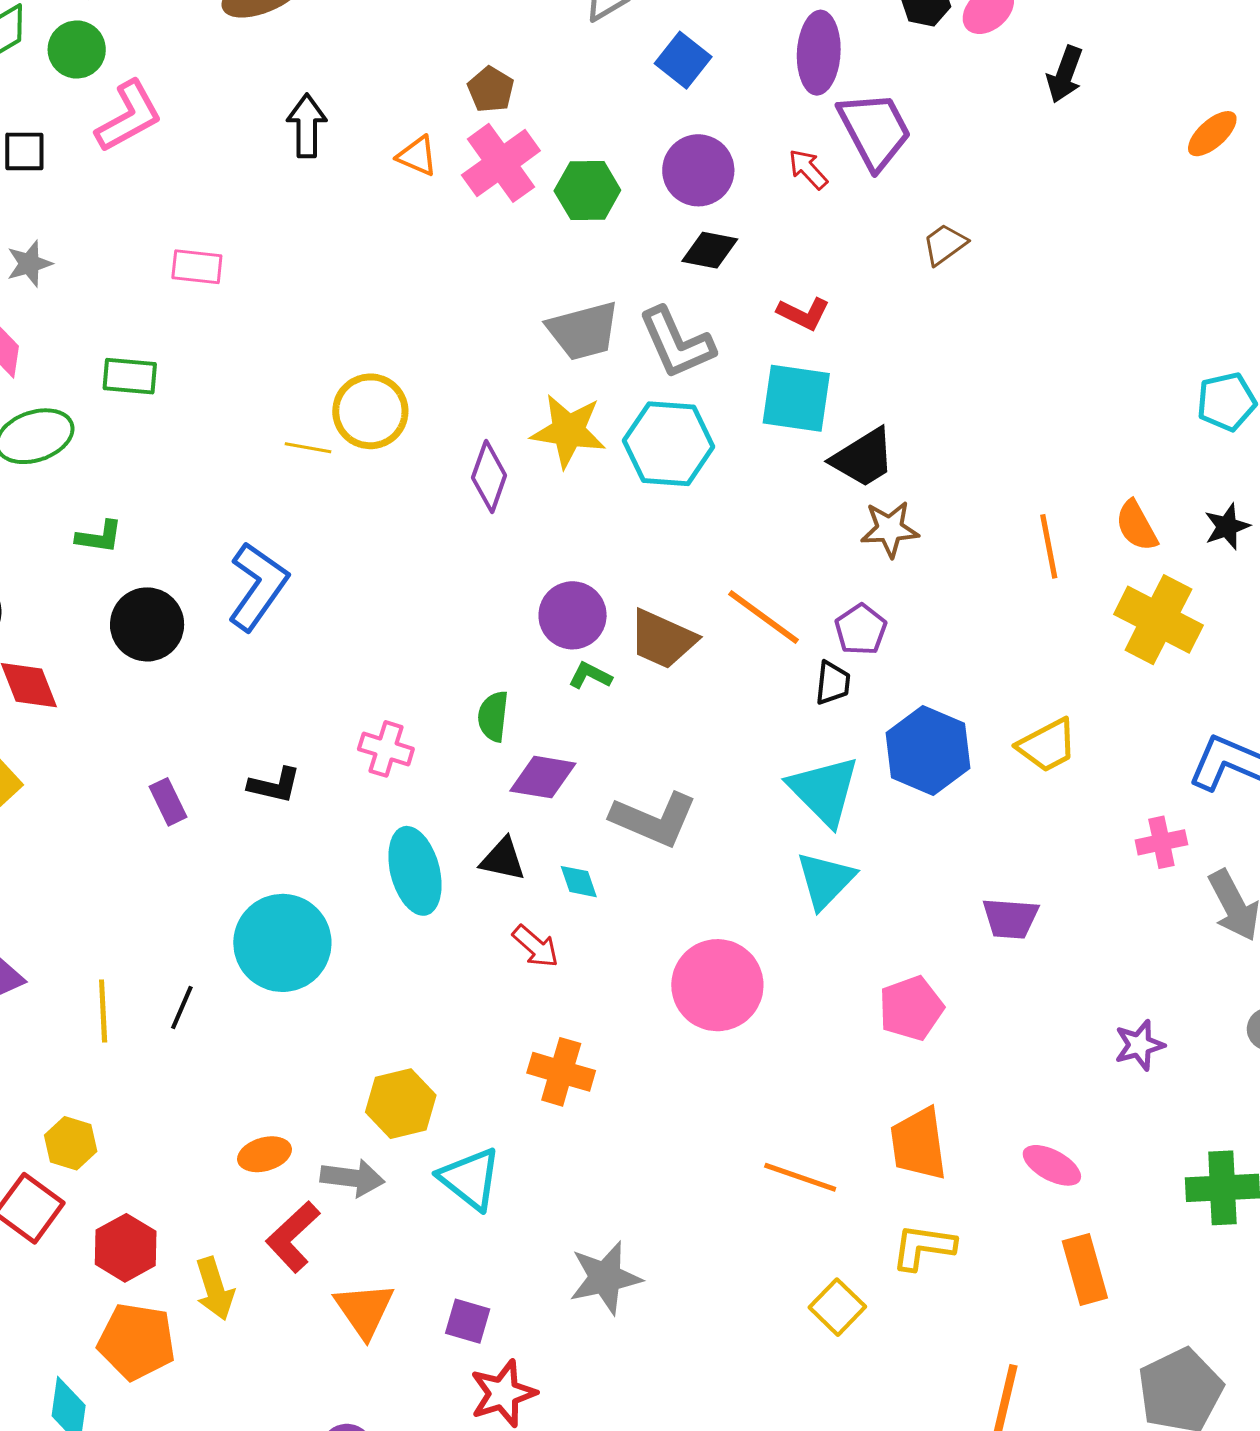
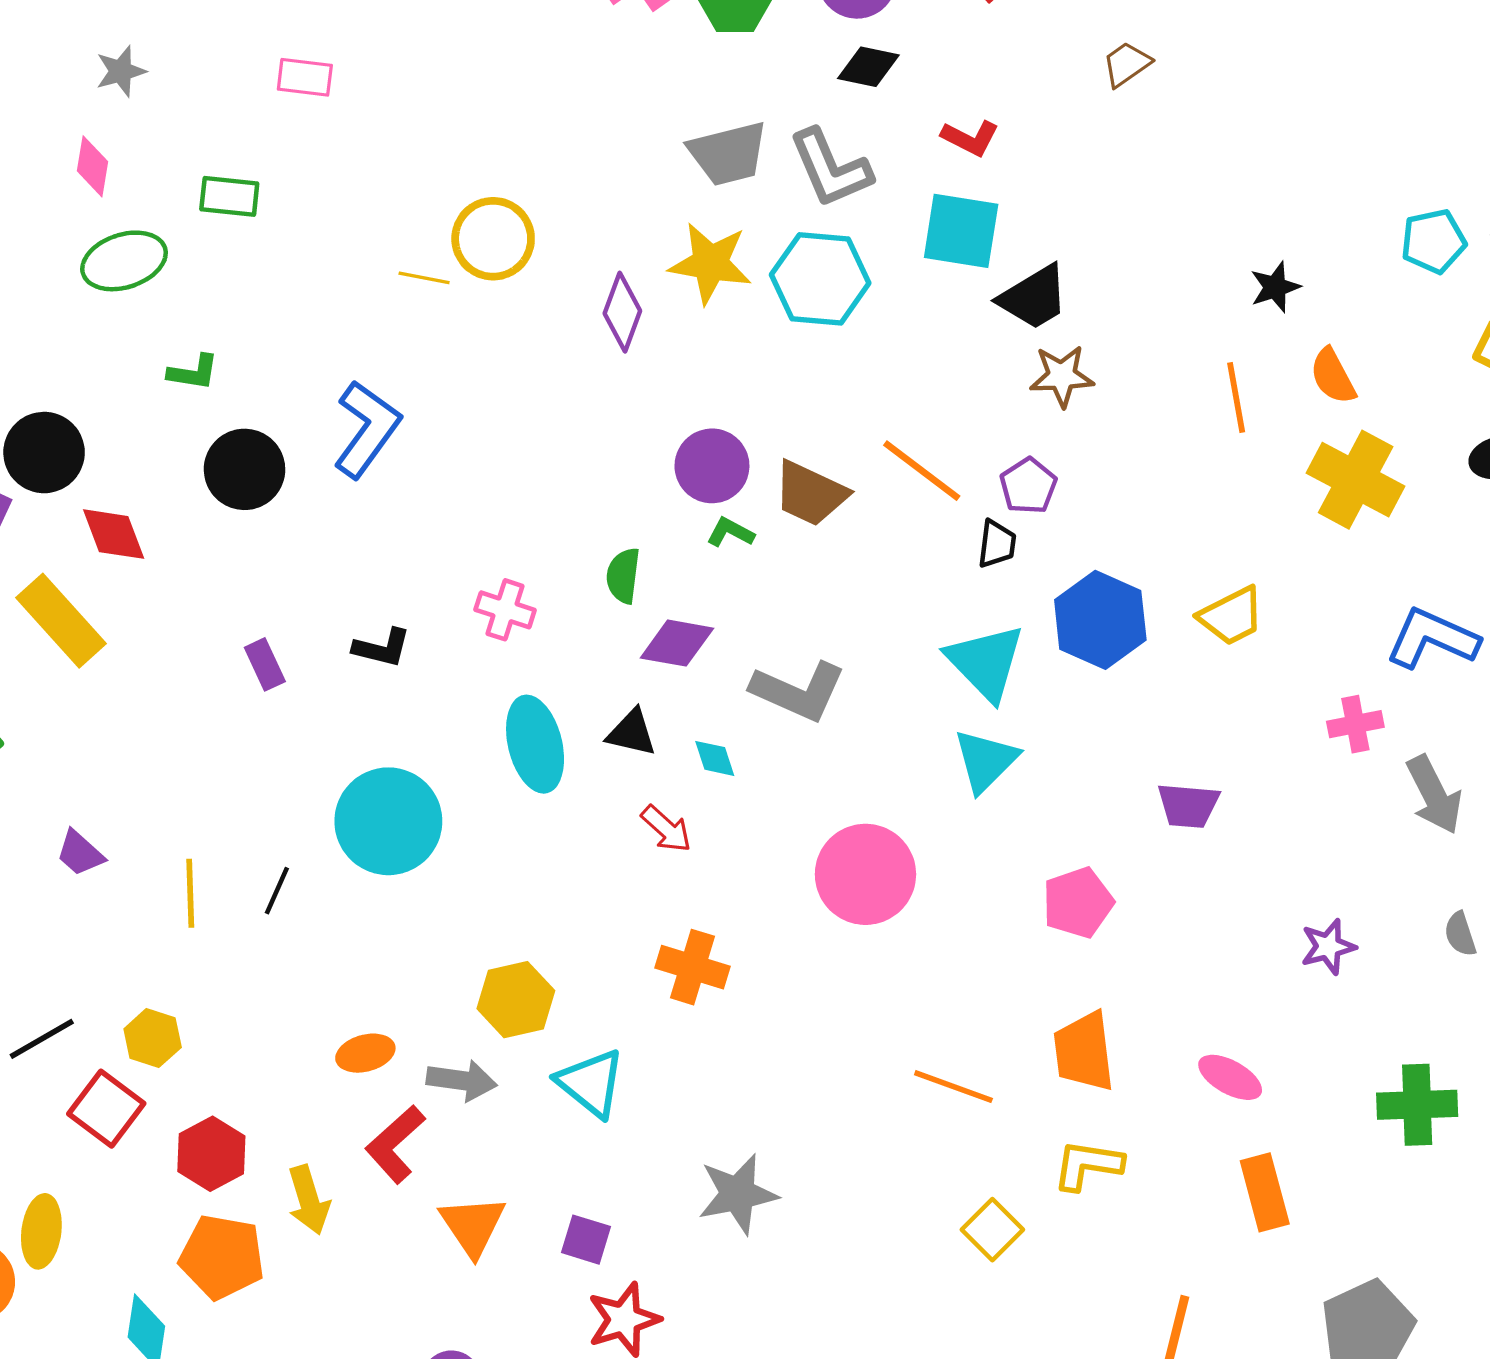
black star: (1227, 527) -> (1275, 287), moved

